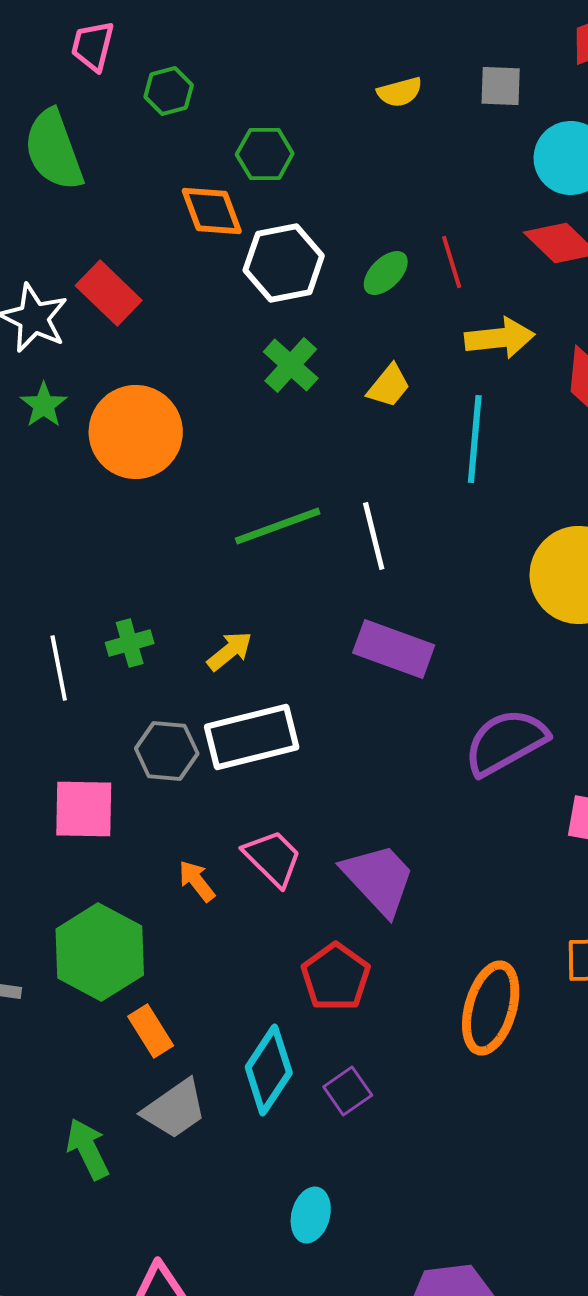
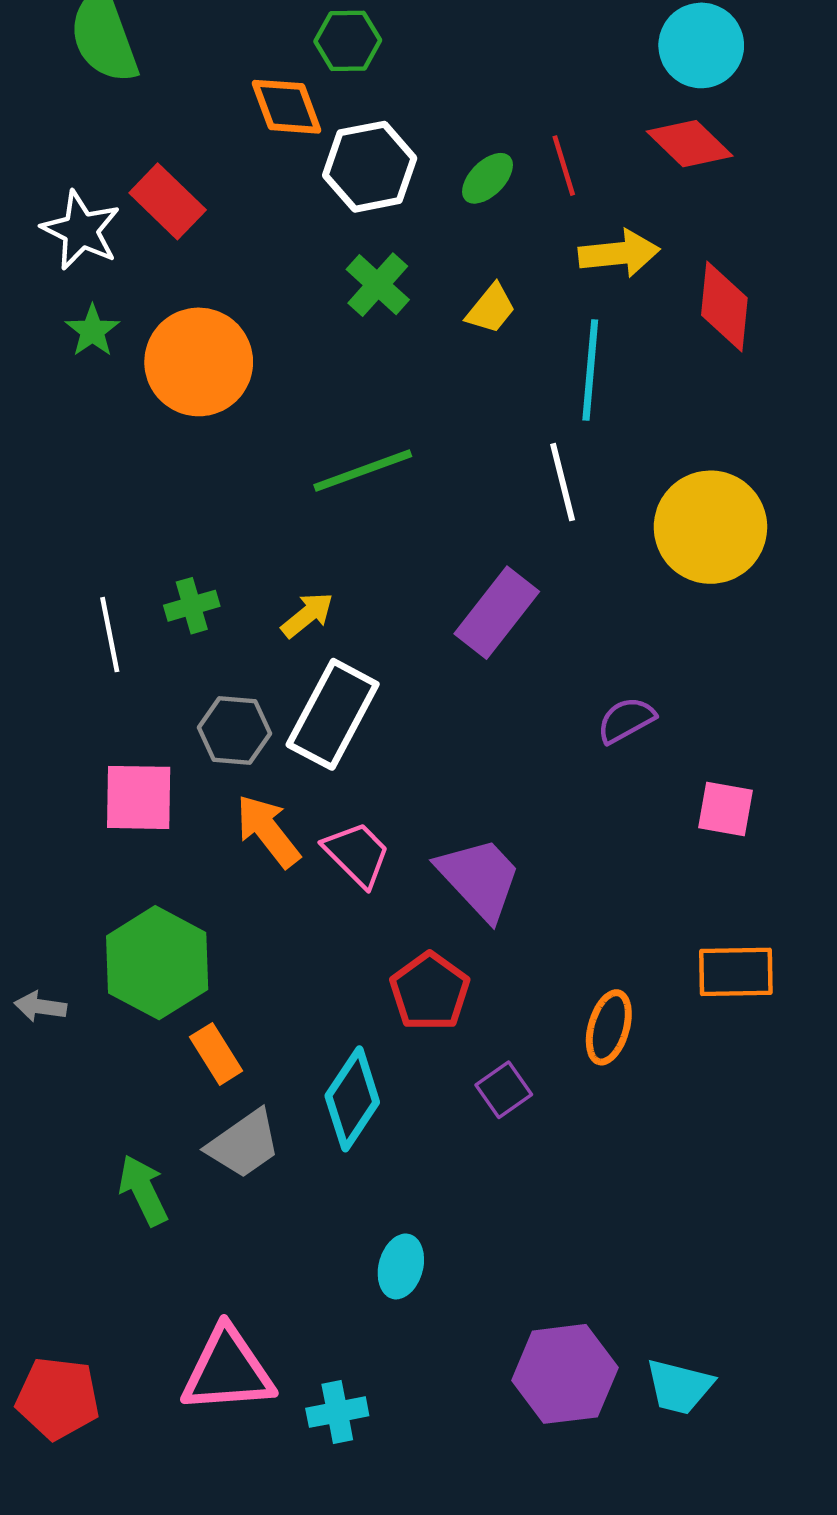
white line: (374, 536) -> (563, 482), moved
purple rectangle: (394, 649) -> (497, 613), turned -72
white rectangle: (252, 737) -> (333, 714), turned -48
purple semicircle: (506, 742) -> (626, 720), size x0.6
orange arrow: (197, 881) -> (268, 831), moved, size x1.5
orange ellipse: (491, 1008) -> (609, 1027), size x0.7
purple square: (348, 1091) -> (504, 1090), moved

